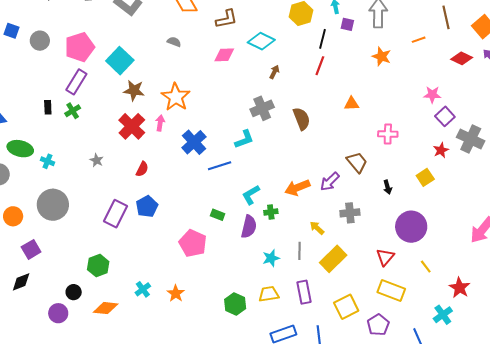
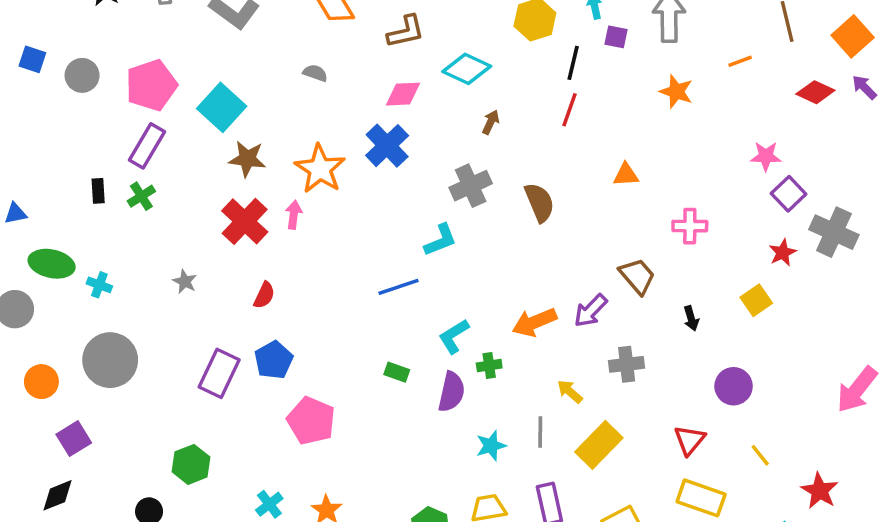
blue cross: (194, 142) -> (387, 146), moved
purple circle: (411, 227) -> (734, 386), size x0.7
pink pentagon: (193, 243) -> (311, 421), moved

